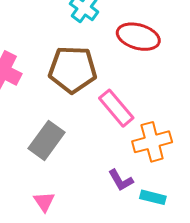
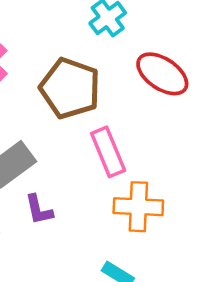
purple L-shape: (121, 180) -> (39, 210), moved

